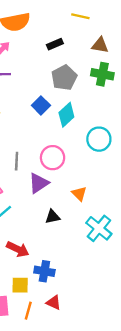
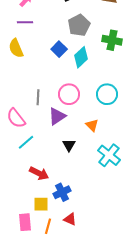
green cross: (102, 74) -> (112, 40), moved
cyan circle: (99, 139) -> (107, 94), moved
black triangle: (53, 217) -> (69, 145), turned -48
blue cross: (44, 271) -> (62, 192), turned -36

